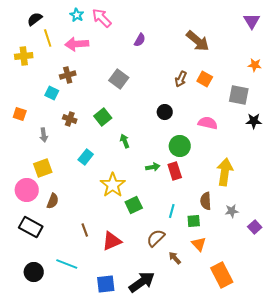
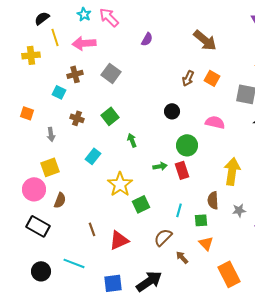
gray square: (119, 79) -> (111, 73), moved

